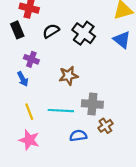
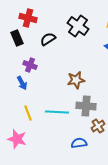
black cross: (84, 33) -> (78, 26), moved
brown star: (68, 76) -> (76, 80), moved
blue semicircle: (78, 136) -> (79, 143), moved
pink star: (29, 140) -> (17, 139), moved

